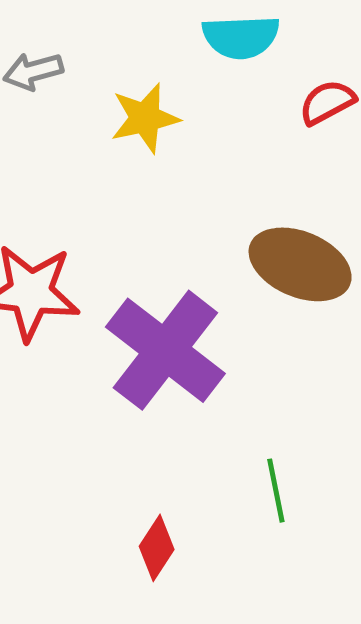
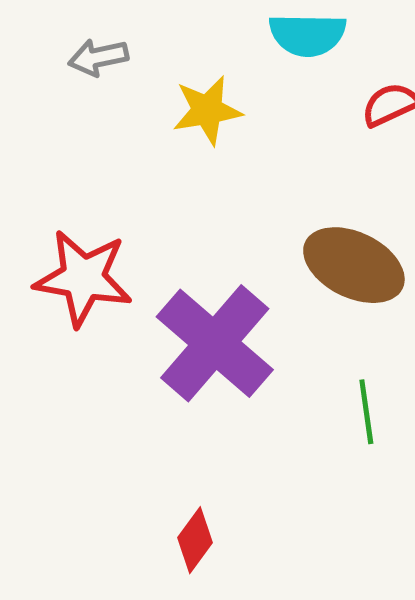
green line: (276, 491) -> (366, 412), moved

